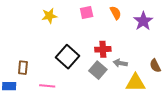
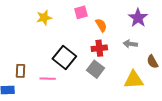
orange semicircle: (116, 13) -> (101, 25), moved
gray arrow: (120, 63) -> (130, 44), moved
pink line: (47, 86) -> (48, 79), moved

